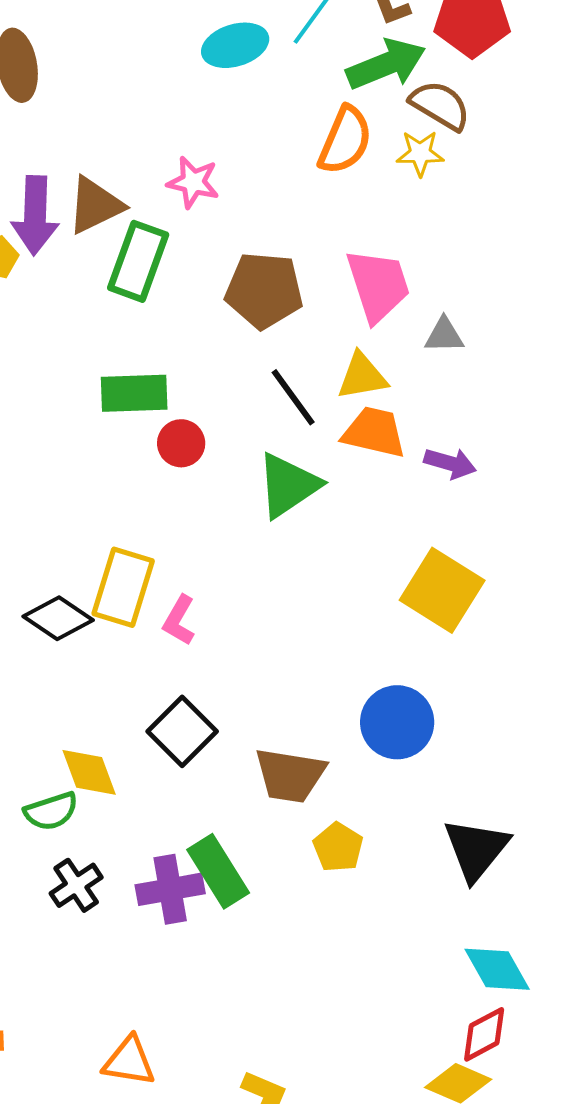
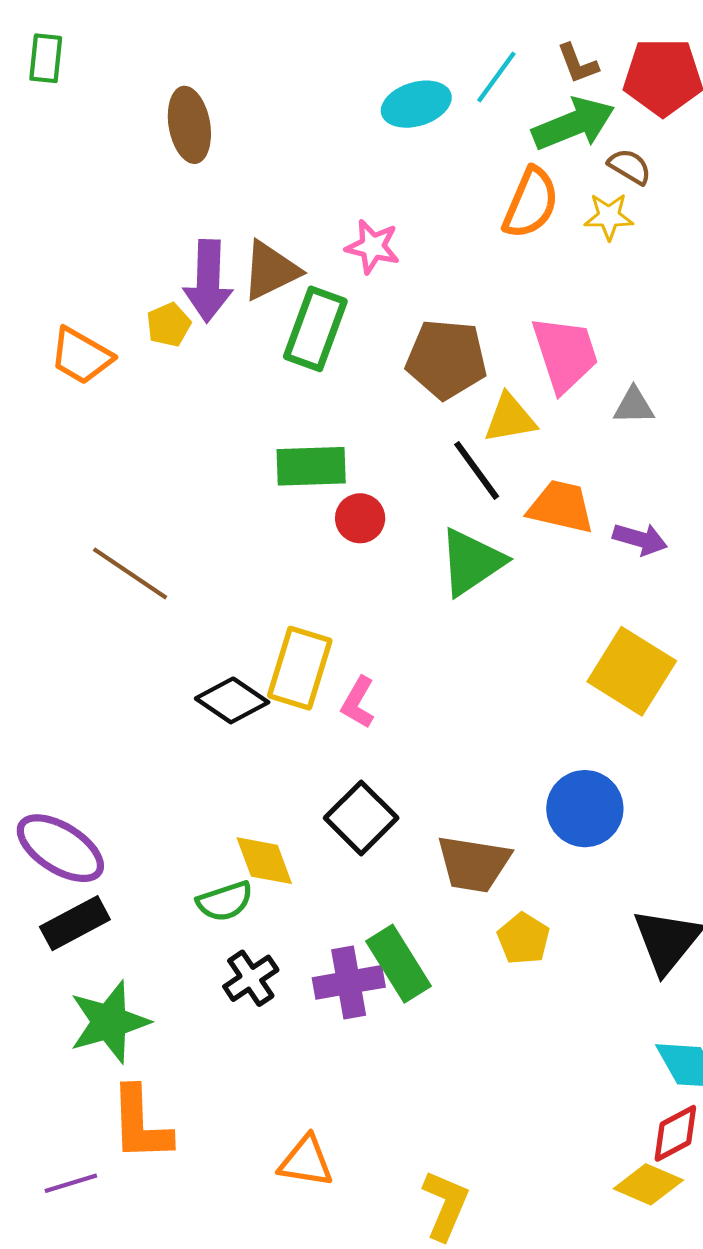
brown semicircle: (440, 105) -> (630, 167), size x0.7
yellow triangle: (362, 376) -> (510, 418), moved

